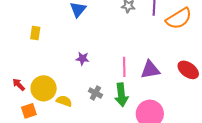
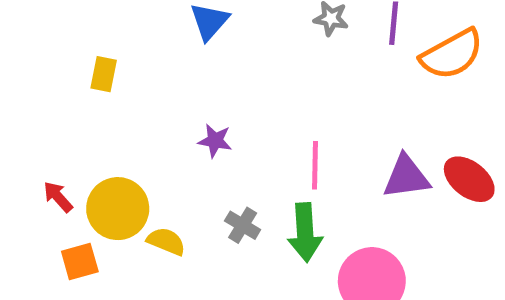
purple triangle: (150, 70) -> (406, 177), moved

